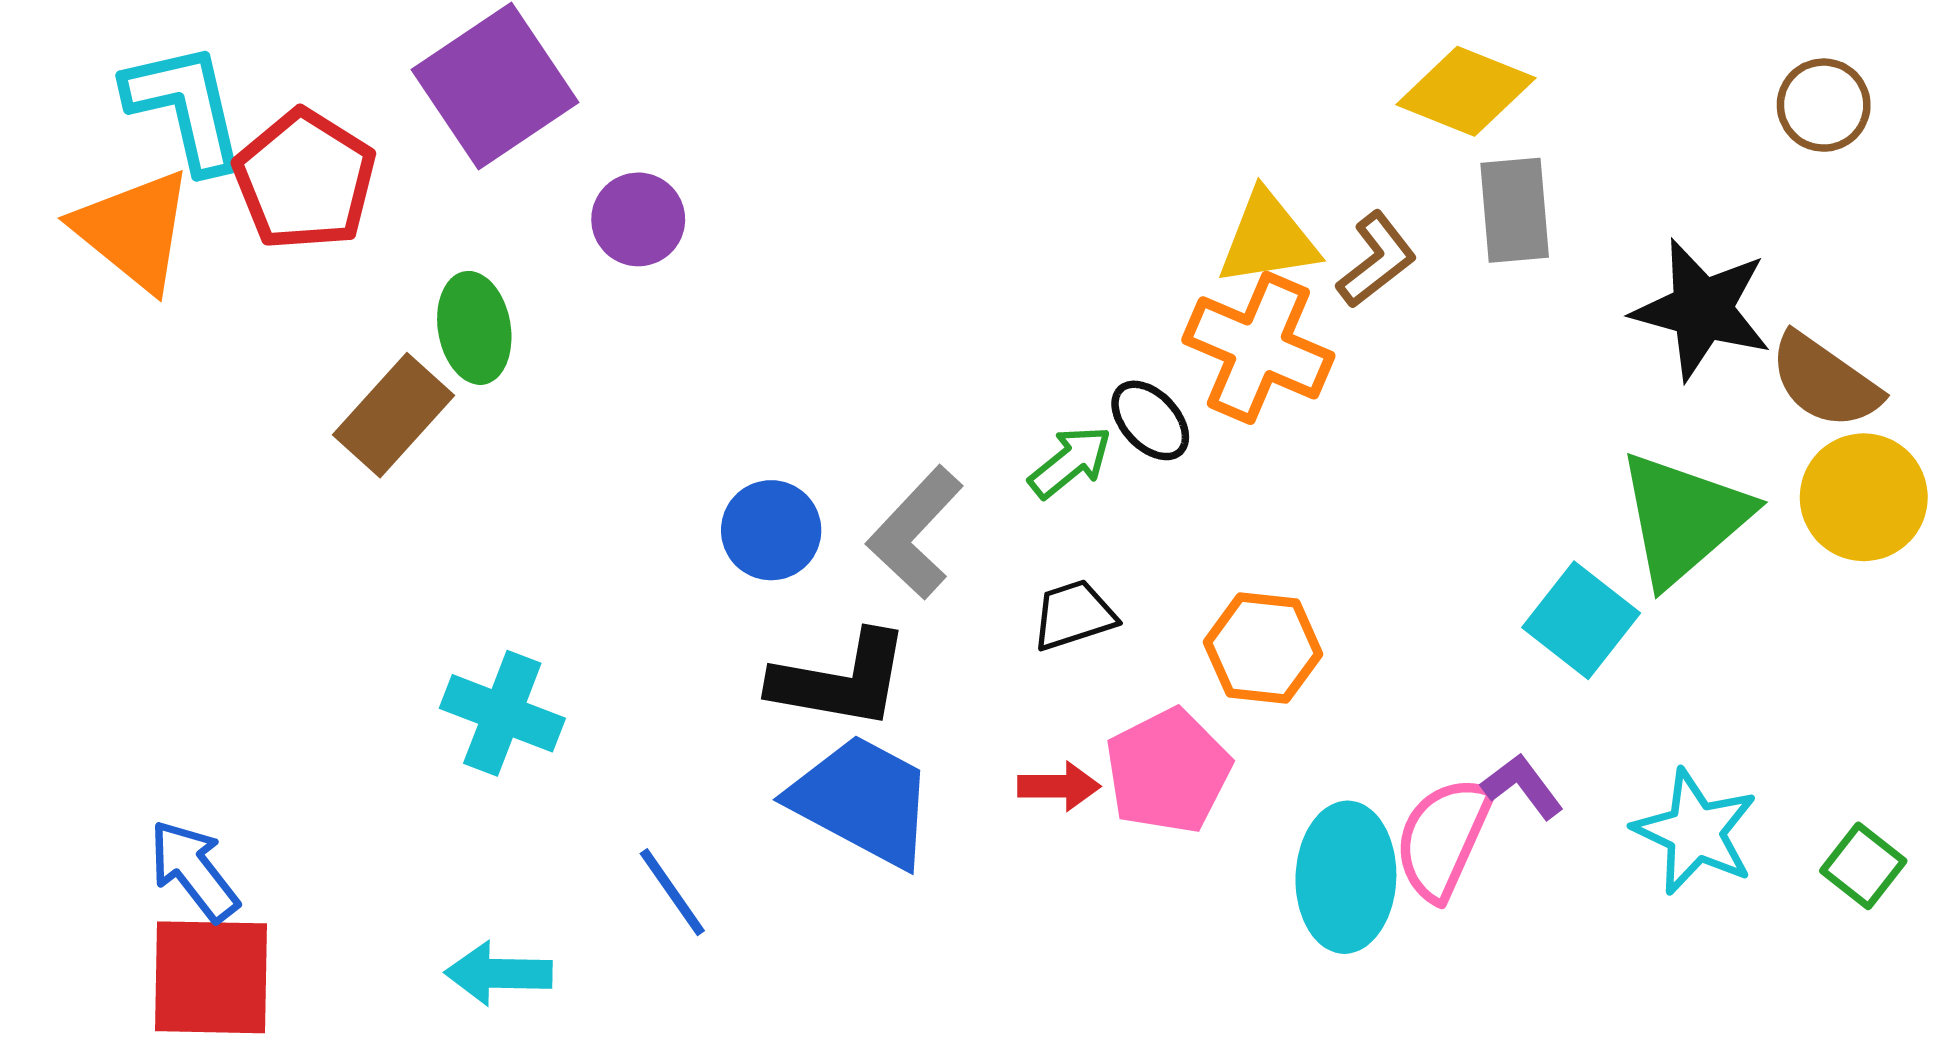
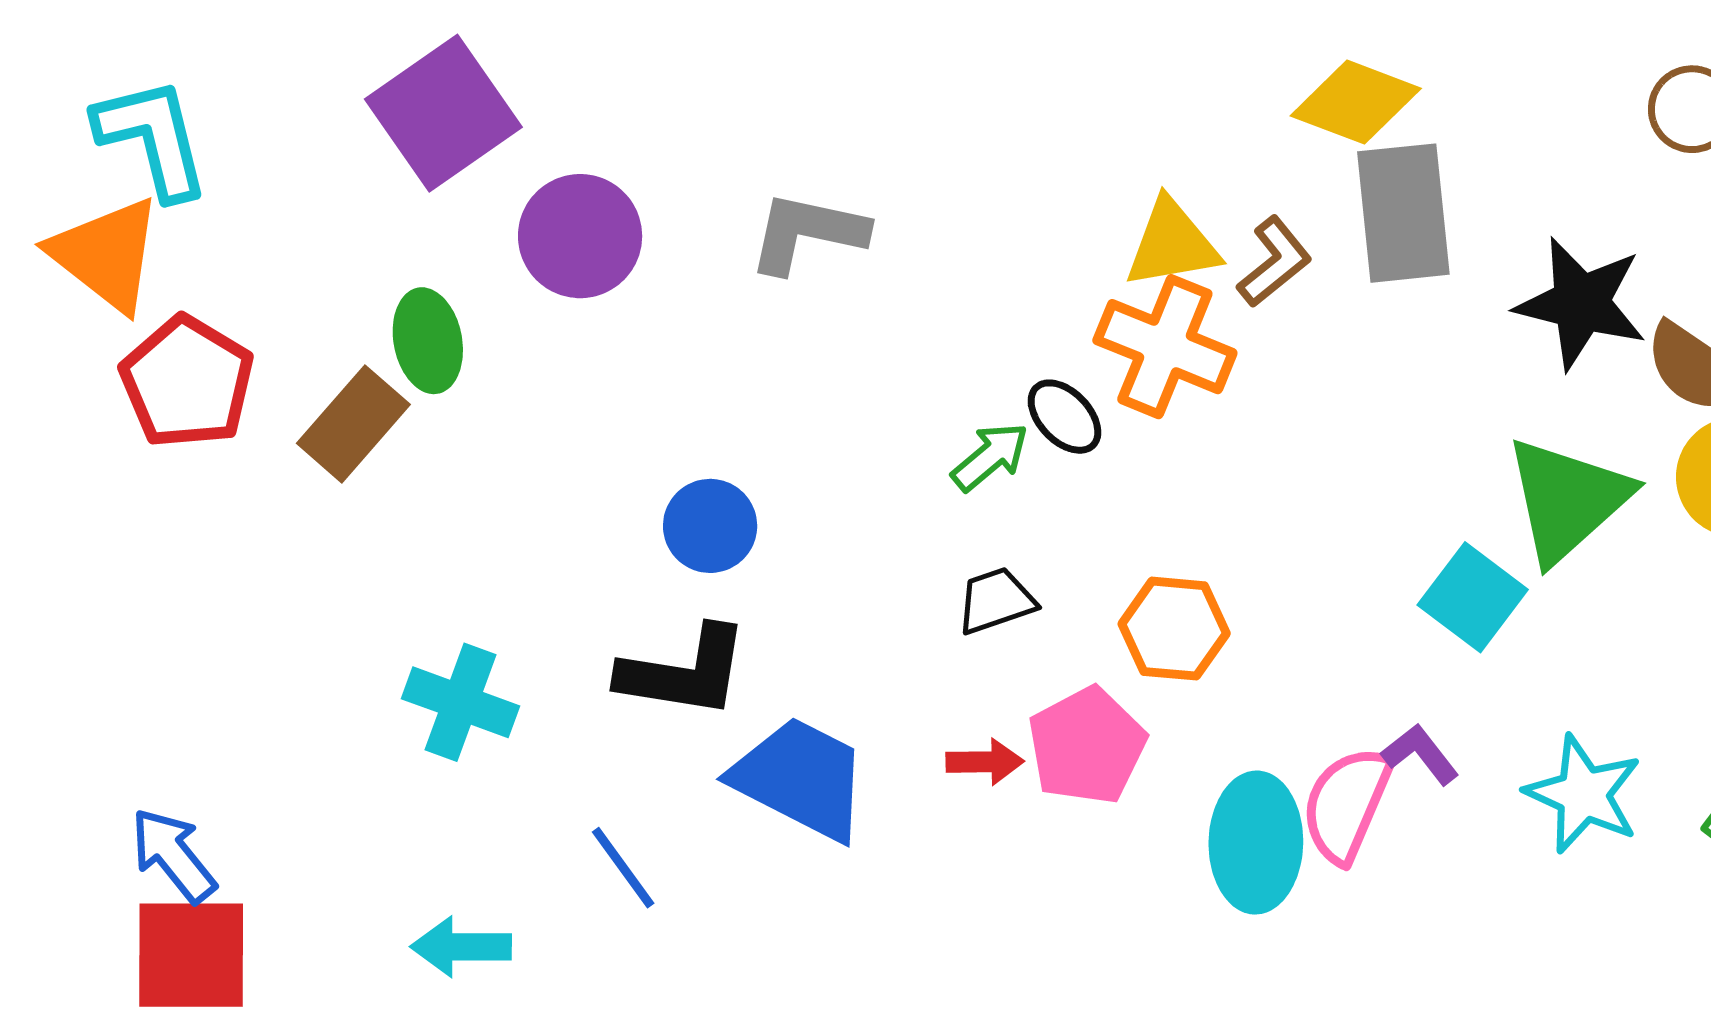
red pentagon: (305, 180) -> (187, 382), moved
gray rectangle: (1515, 210) -> (1403, 213), size x1.4
purple circle: (638, 219) -> (580, 236), size x1.4
gray L-shape: (915, 533) -> (807, 233), moved, turned 60
black L-shape: (841, 680) -> (684, 672), moved

